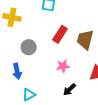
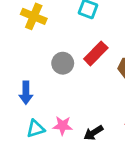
gray circle: (29, 47) -> (63, 63), moved
pink star: (63, 66) -> (63, 126), moved

